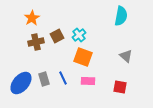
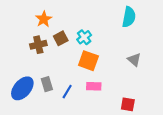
orange star: (32, 18) -> (44, 19), moved
blue line: (63, 78) -> (67, 92), moved, turned 56
red square: (120, 87) -> (128, 104), moved

